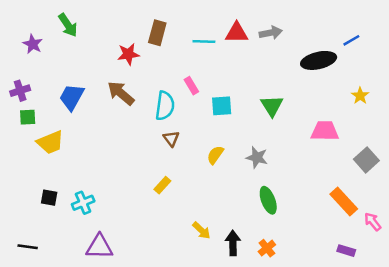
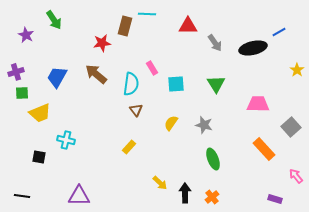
gray arrow: (271, 33) -> (215, 43), moved, turned 66
cyan line: (204, 42) -> (147, 14), moved
yellow star: (360, 96) -> (297, 70), moved
orange rectangle: (344, 201) -> (264, 149), moved
cyan cross: (83, 203) -> (66, 140), moved, turned 36

